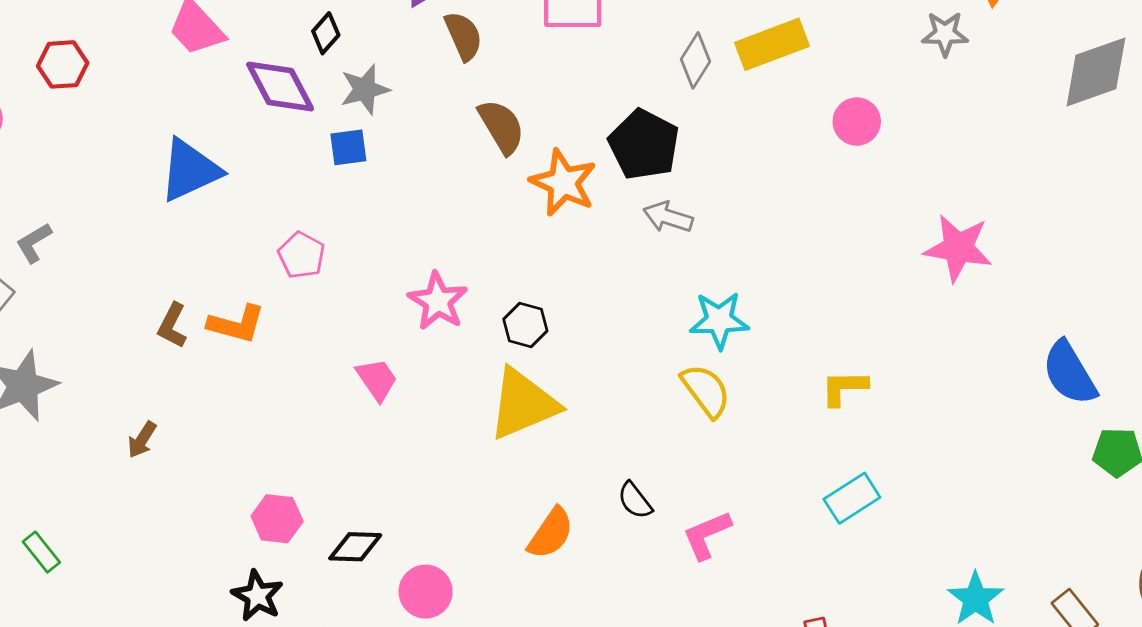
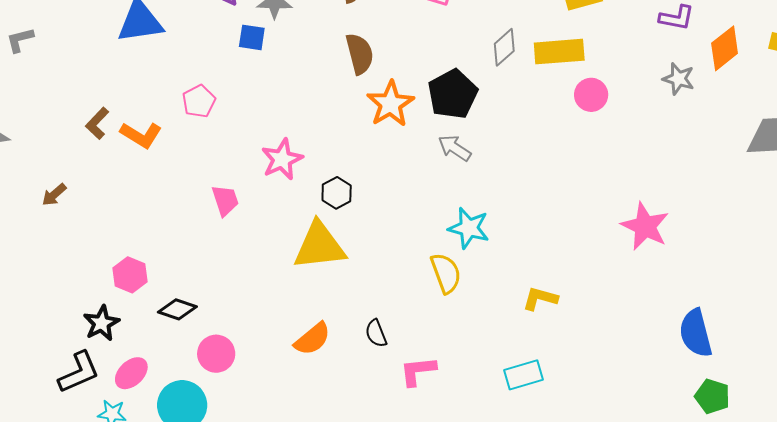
pink circle: (857, 122) -> (591, 95), moved

